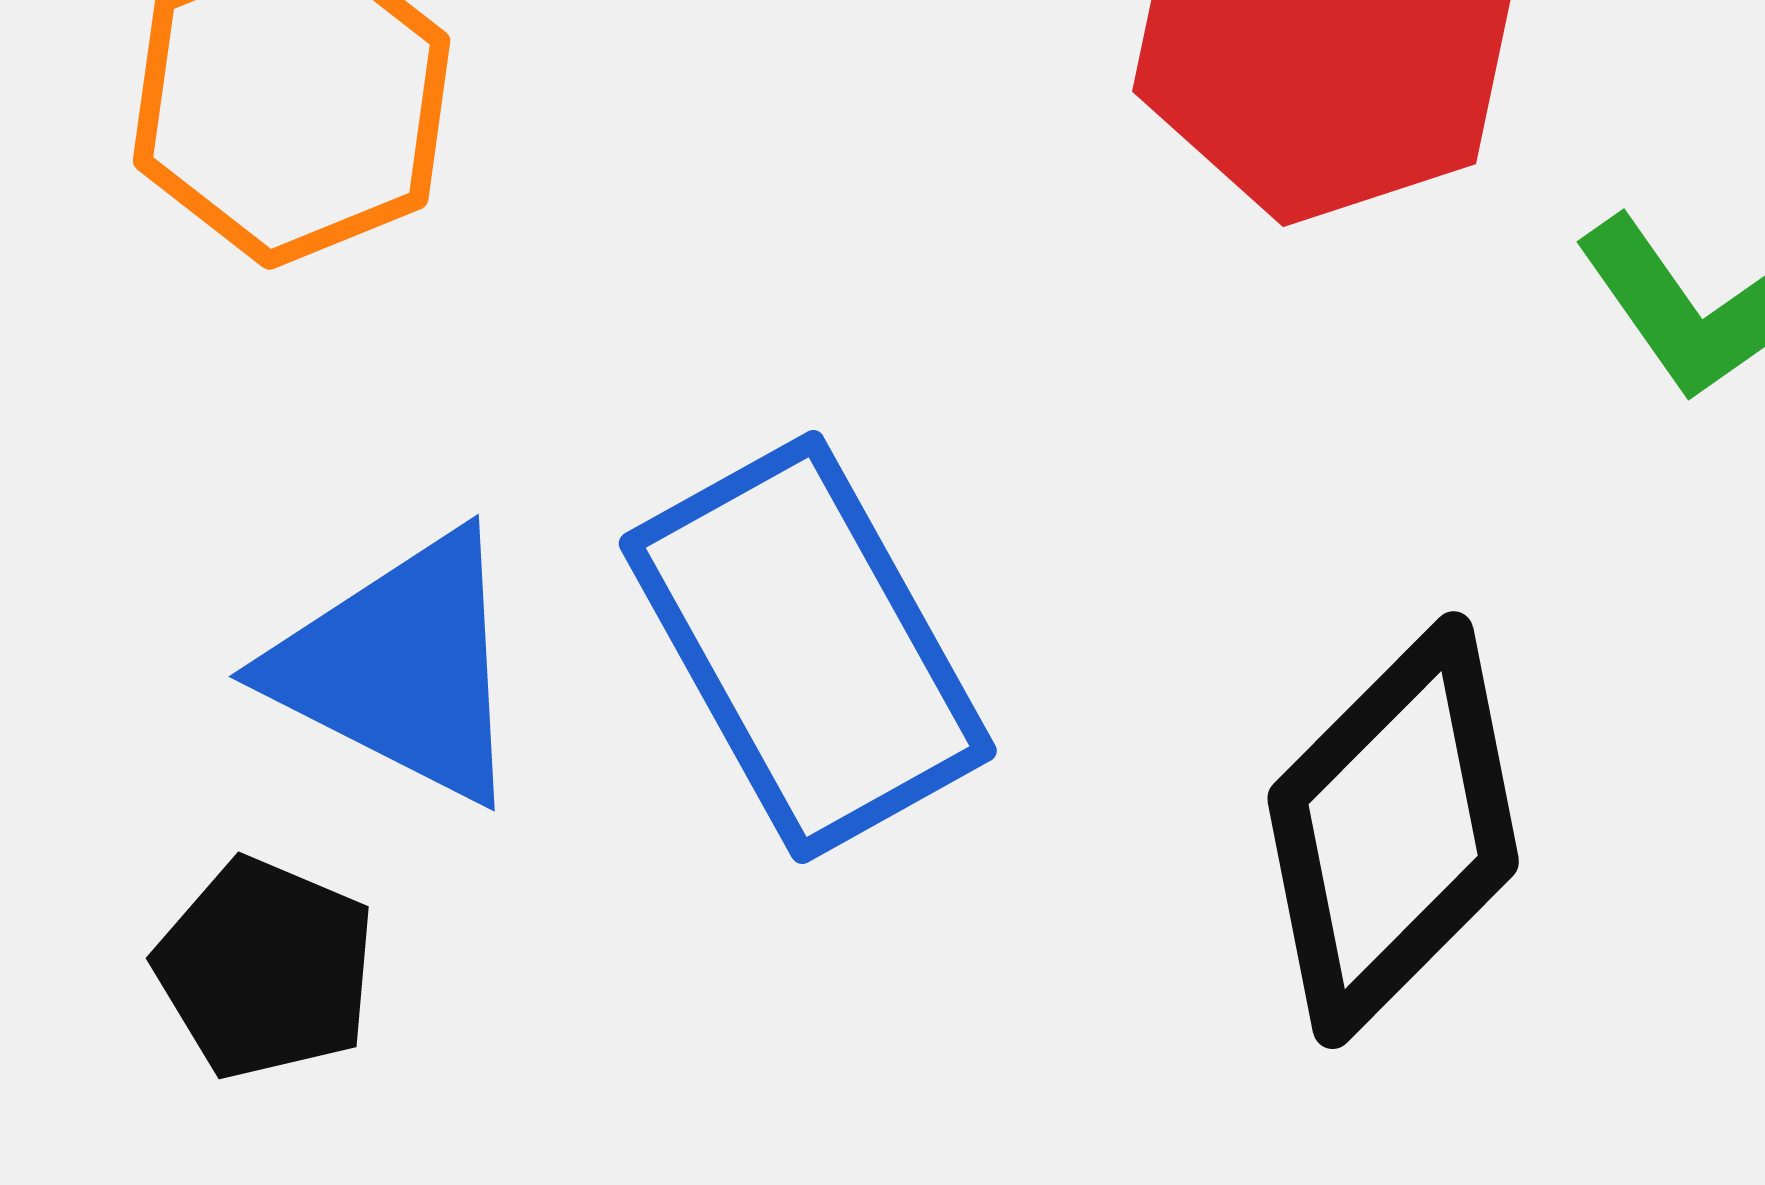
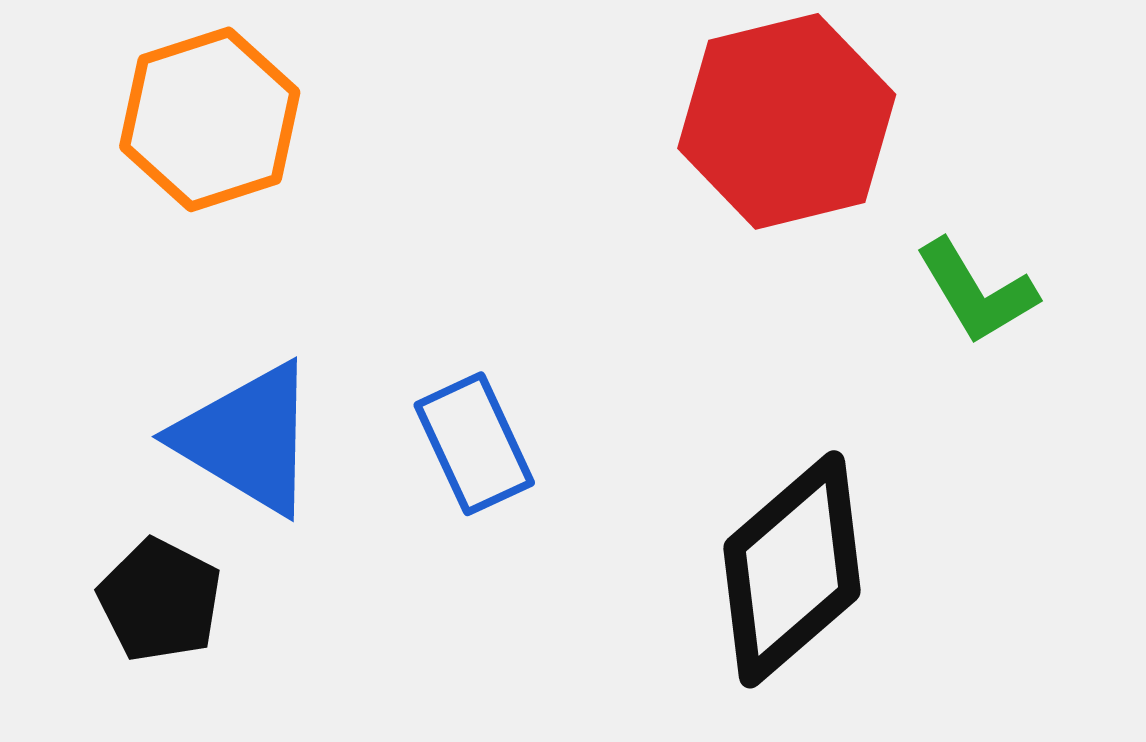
blue rectangle: (808, 647) -> (474, 444), size x0.6

